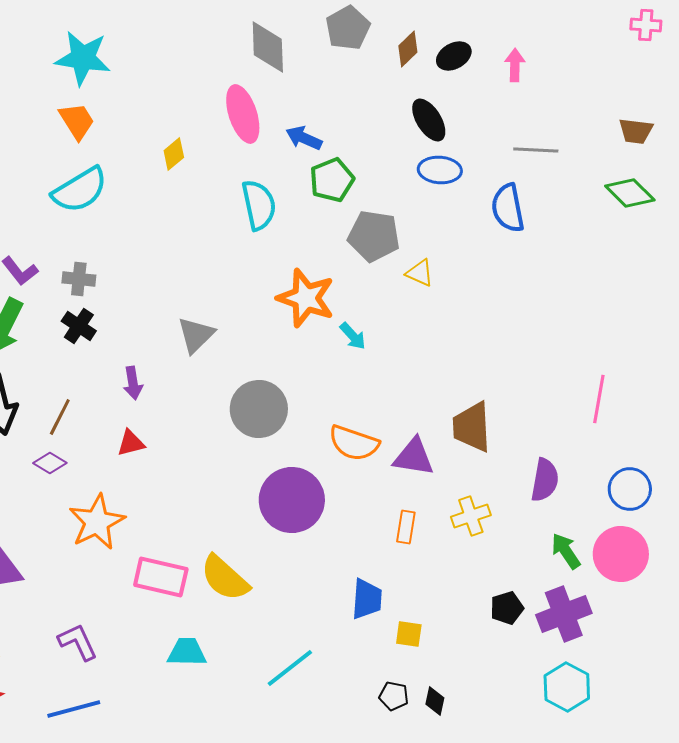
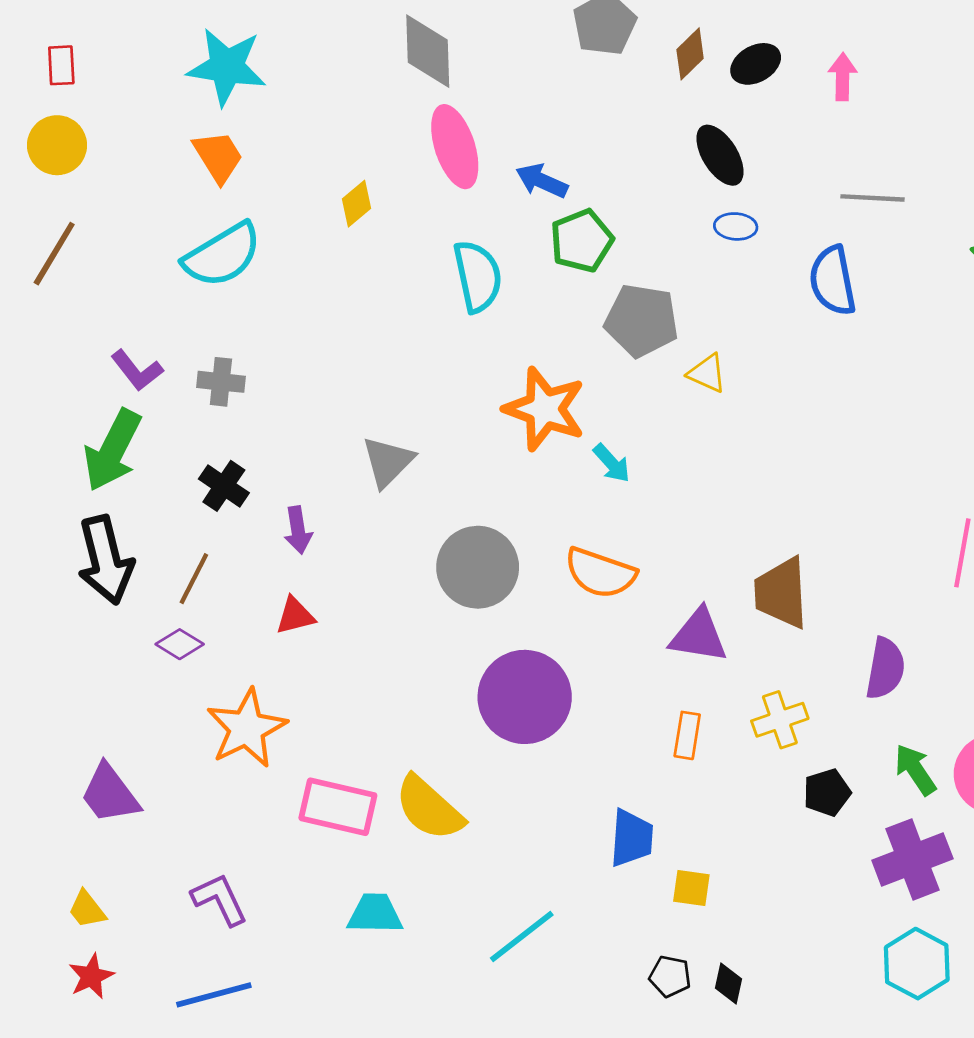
gray diamond: (268, 47) -> (428, 51), moved
blue ellipse: (440, 170) -> (736, 226), size x0.7
black cross: (79, 326) -> (224, 486), moved
orange semicircle: (354, 443) -> (600, 573), moved
black pentagon: (507, 608) -> (827, 792), moved

